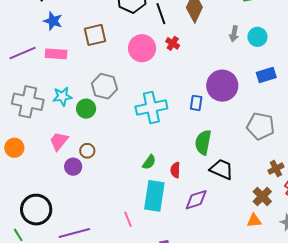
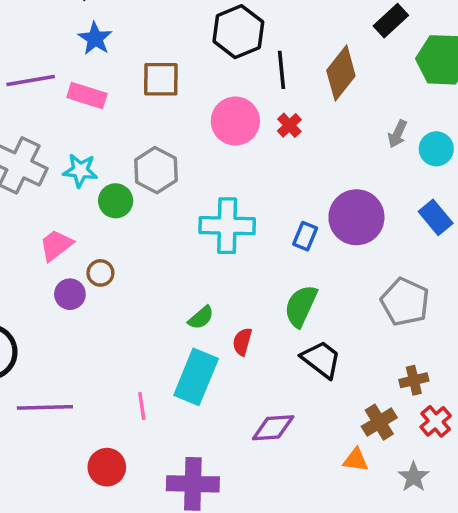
blue rectangle: (266, 75) -> (436, 217), turned 54
purple diamond: (196, 200) -> (273, 428), moved

